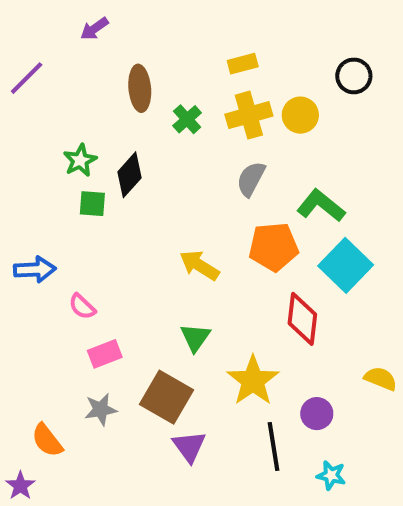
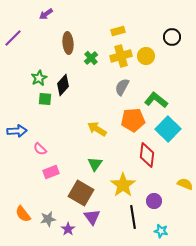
gray star: (101, 409) -> (48, 219), moved
purple star: (20, 486) -> (68, 229), moved

